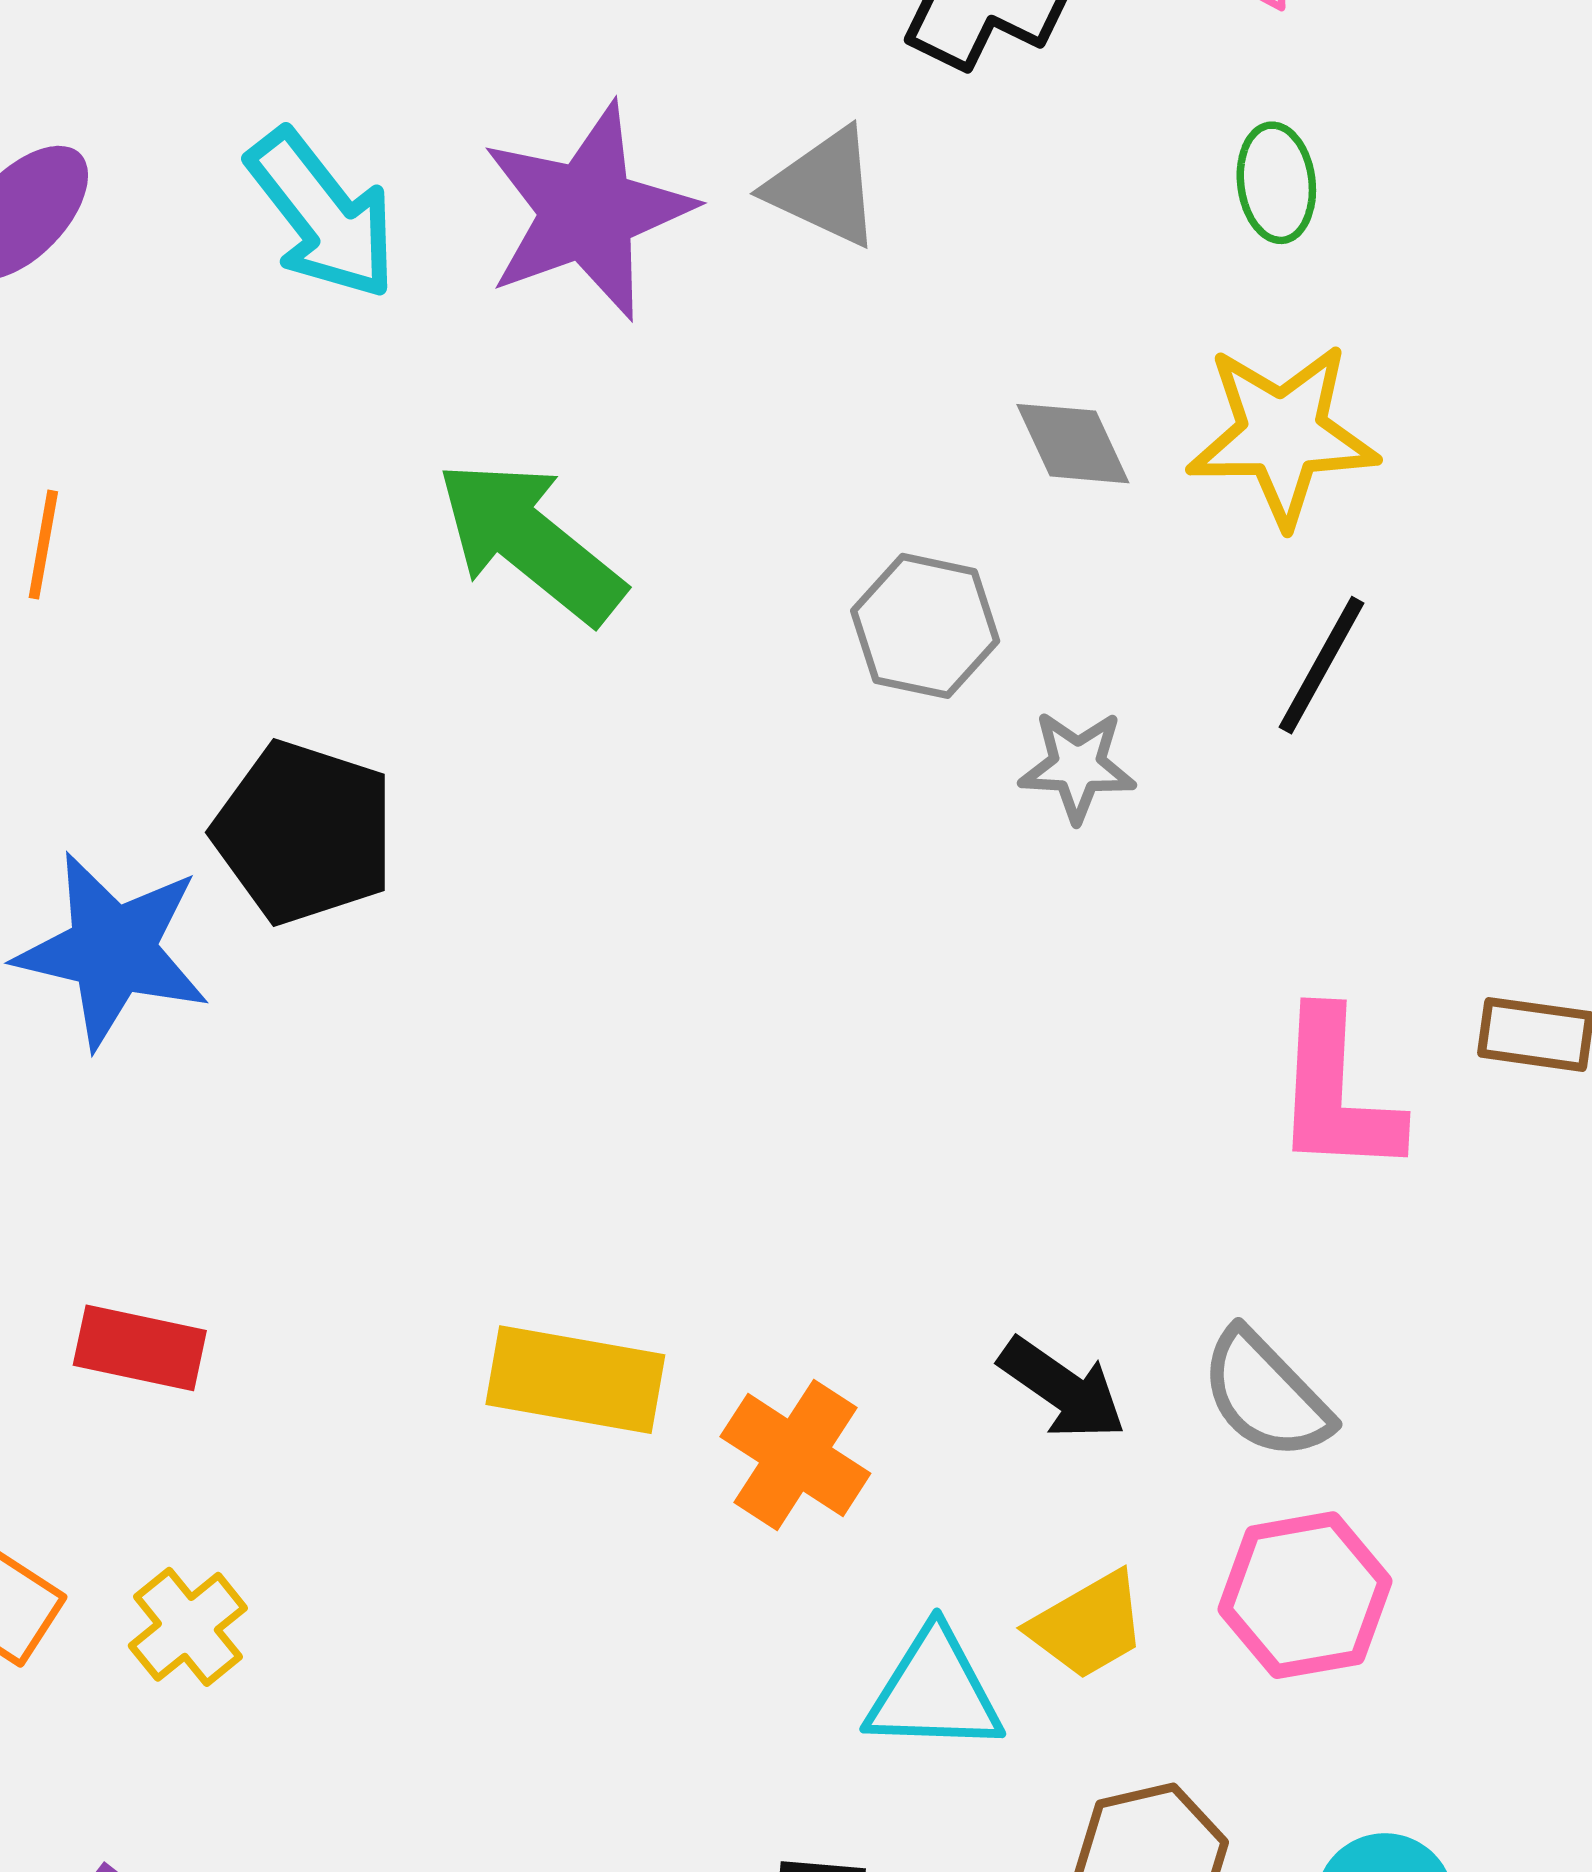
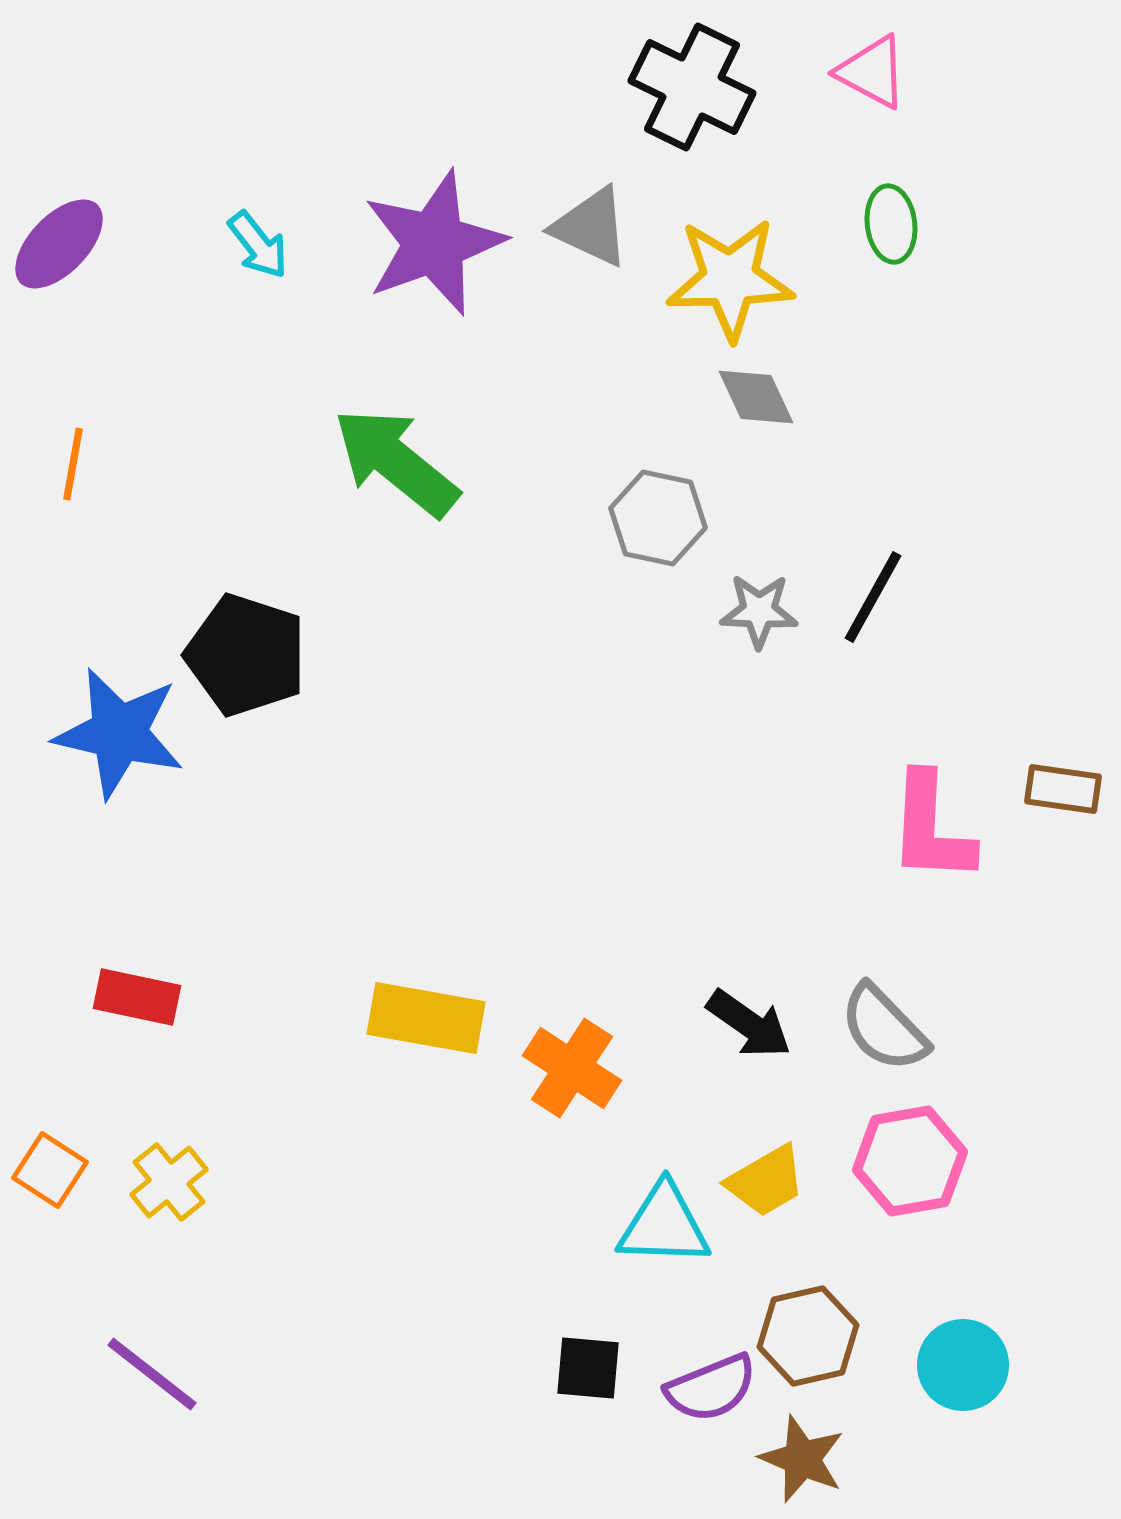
cyan arrow: (322, 214) -> (258, 245), size x0.6
yellow star: (1282, 434) -> (730, 279), moved
black line: (1322, 665) -> (873, 597), moved

